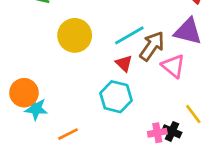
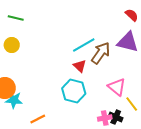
yellow circle: (75, 35) -> (12, 45), moved, size x0.6
pink triangle: (173, 66) -> (117, 87), moved

